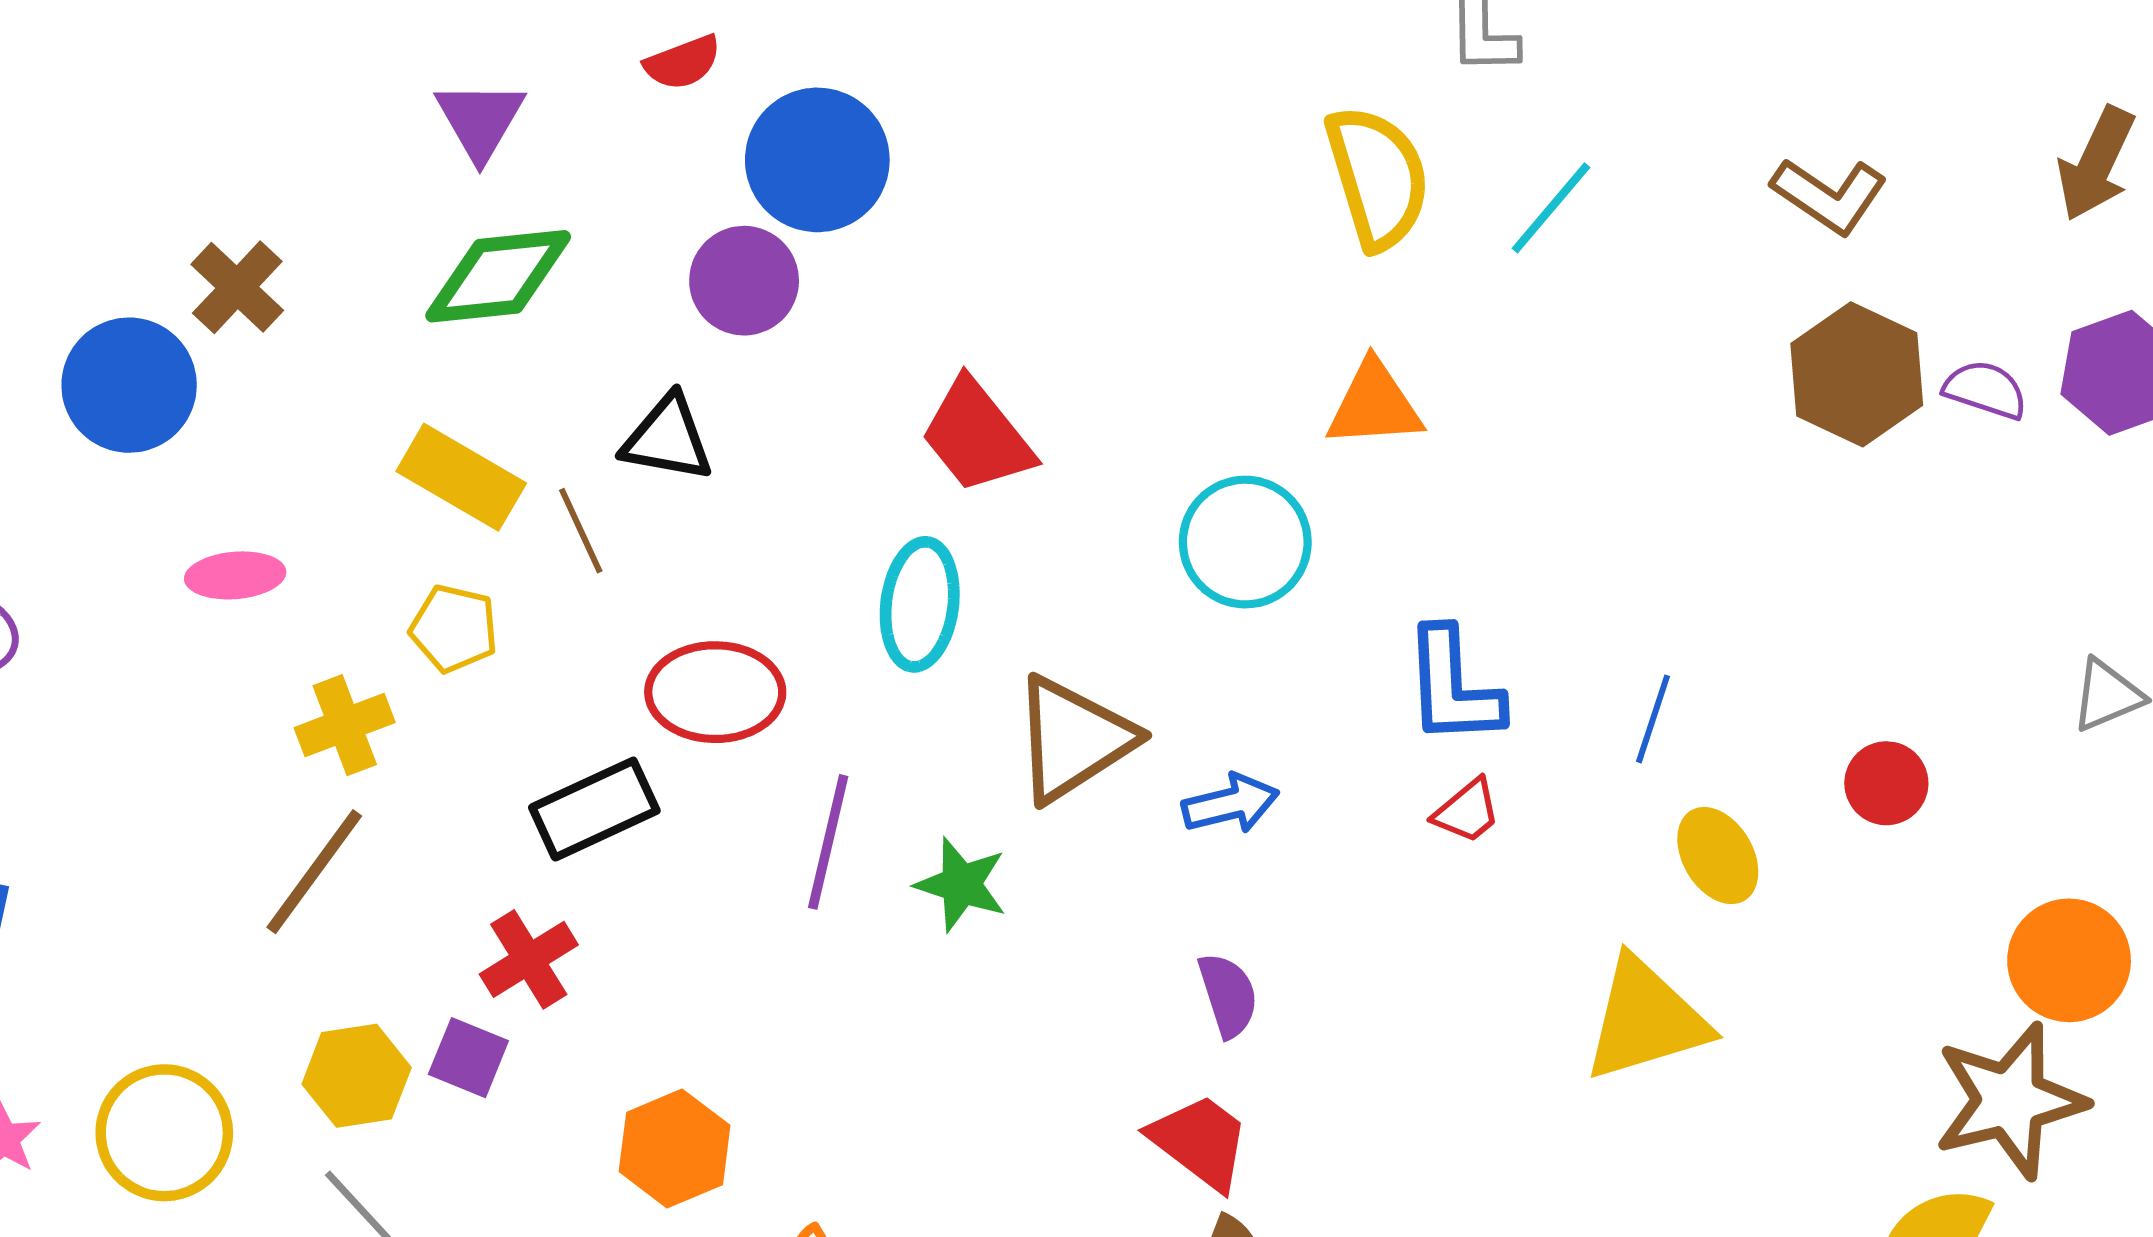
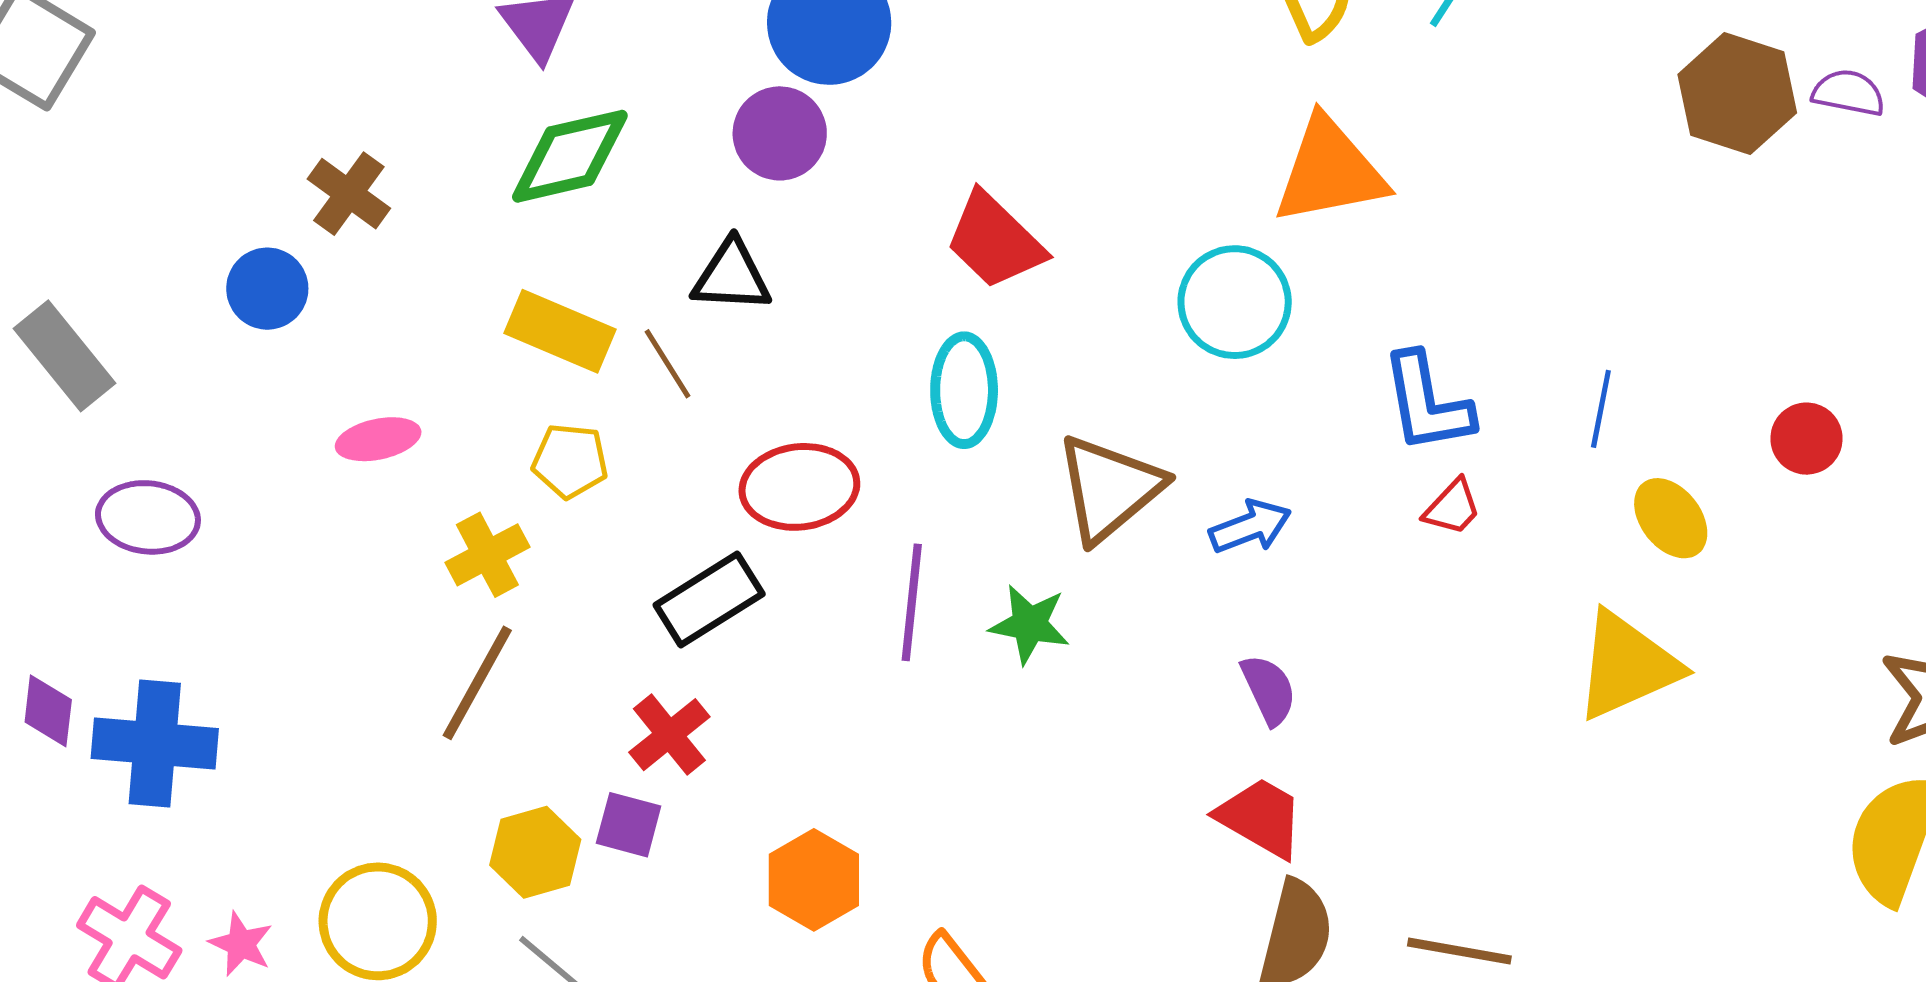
blue circle: (129, 385) -> (267, 289), size x0.7
orange triangle: (1374, 405) -> (1330, 171), size x1.4

